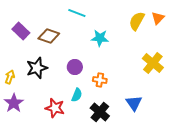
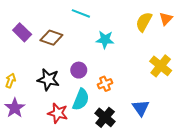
black star: (37, 68) -> (48, 80), moved, turned 30
orange cross: (100, 80) -> (105, 84), turned -32
cyan semicircle: (77, 95) -> (81, 100), size x1.5

